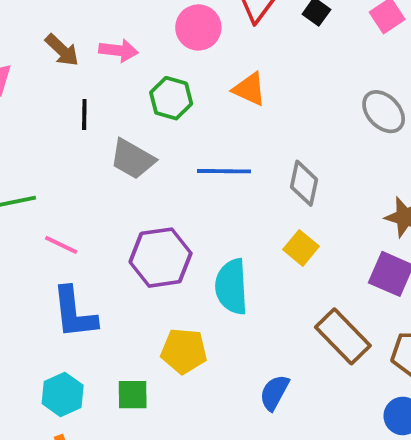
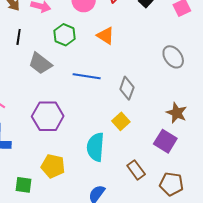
cyan semicircle: (232, 287) -> (95, 147), moved
brown rectangle: (343, 336) -> (136, 170), size x0.7

